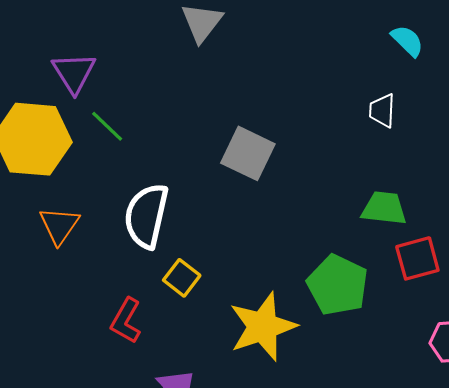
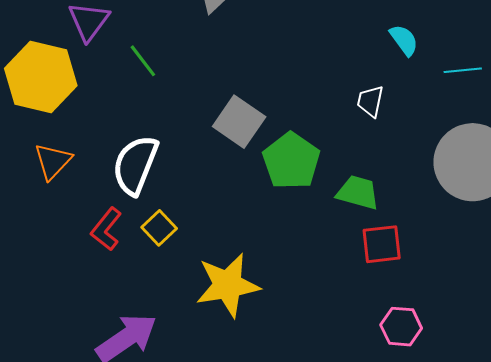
green line: (107, 126) -> (143, 61), moved
green pentagon: (338, 285) -> (291, 161), moved
red L-shape: (126, 321) -> (106, 229), moved

